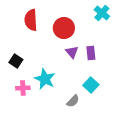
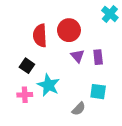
red semicircle: (31, 20) -> (40, 36), moved
black square: (16, 61) -> (27, 66), moved
cyan square: (91, 85) -> (98, 92), turned -35

